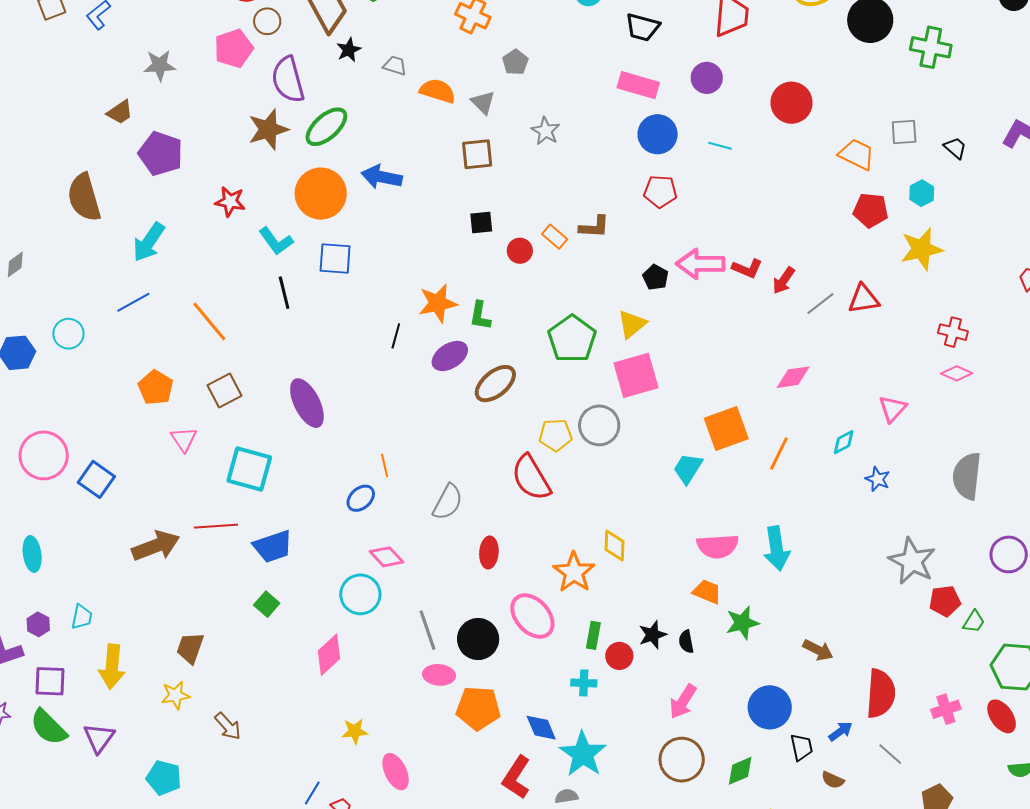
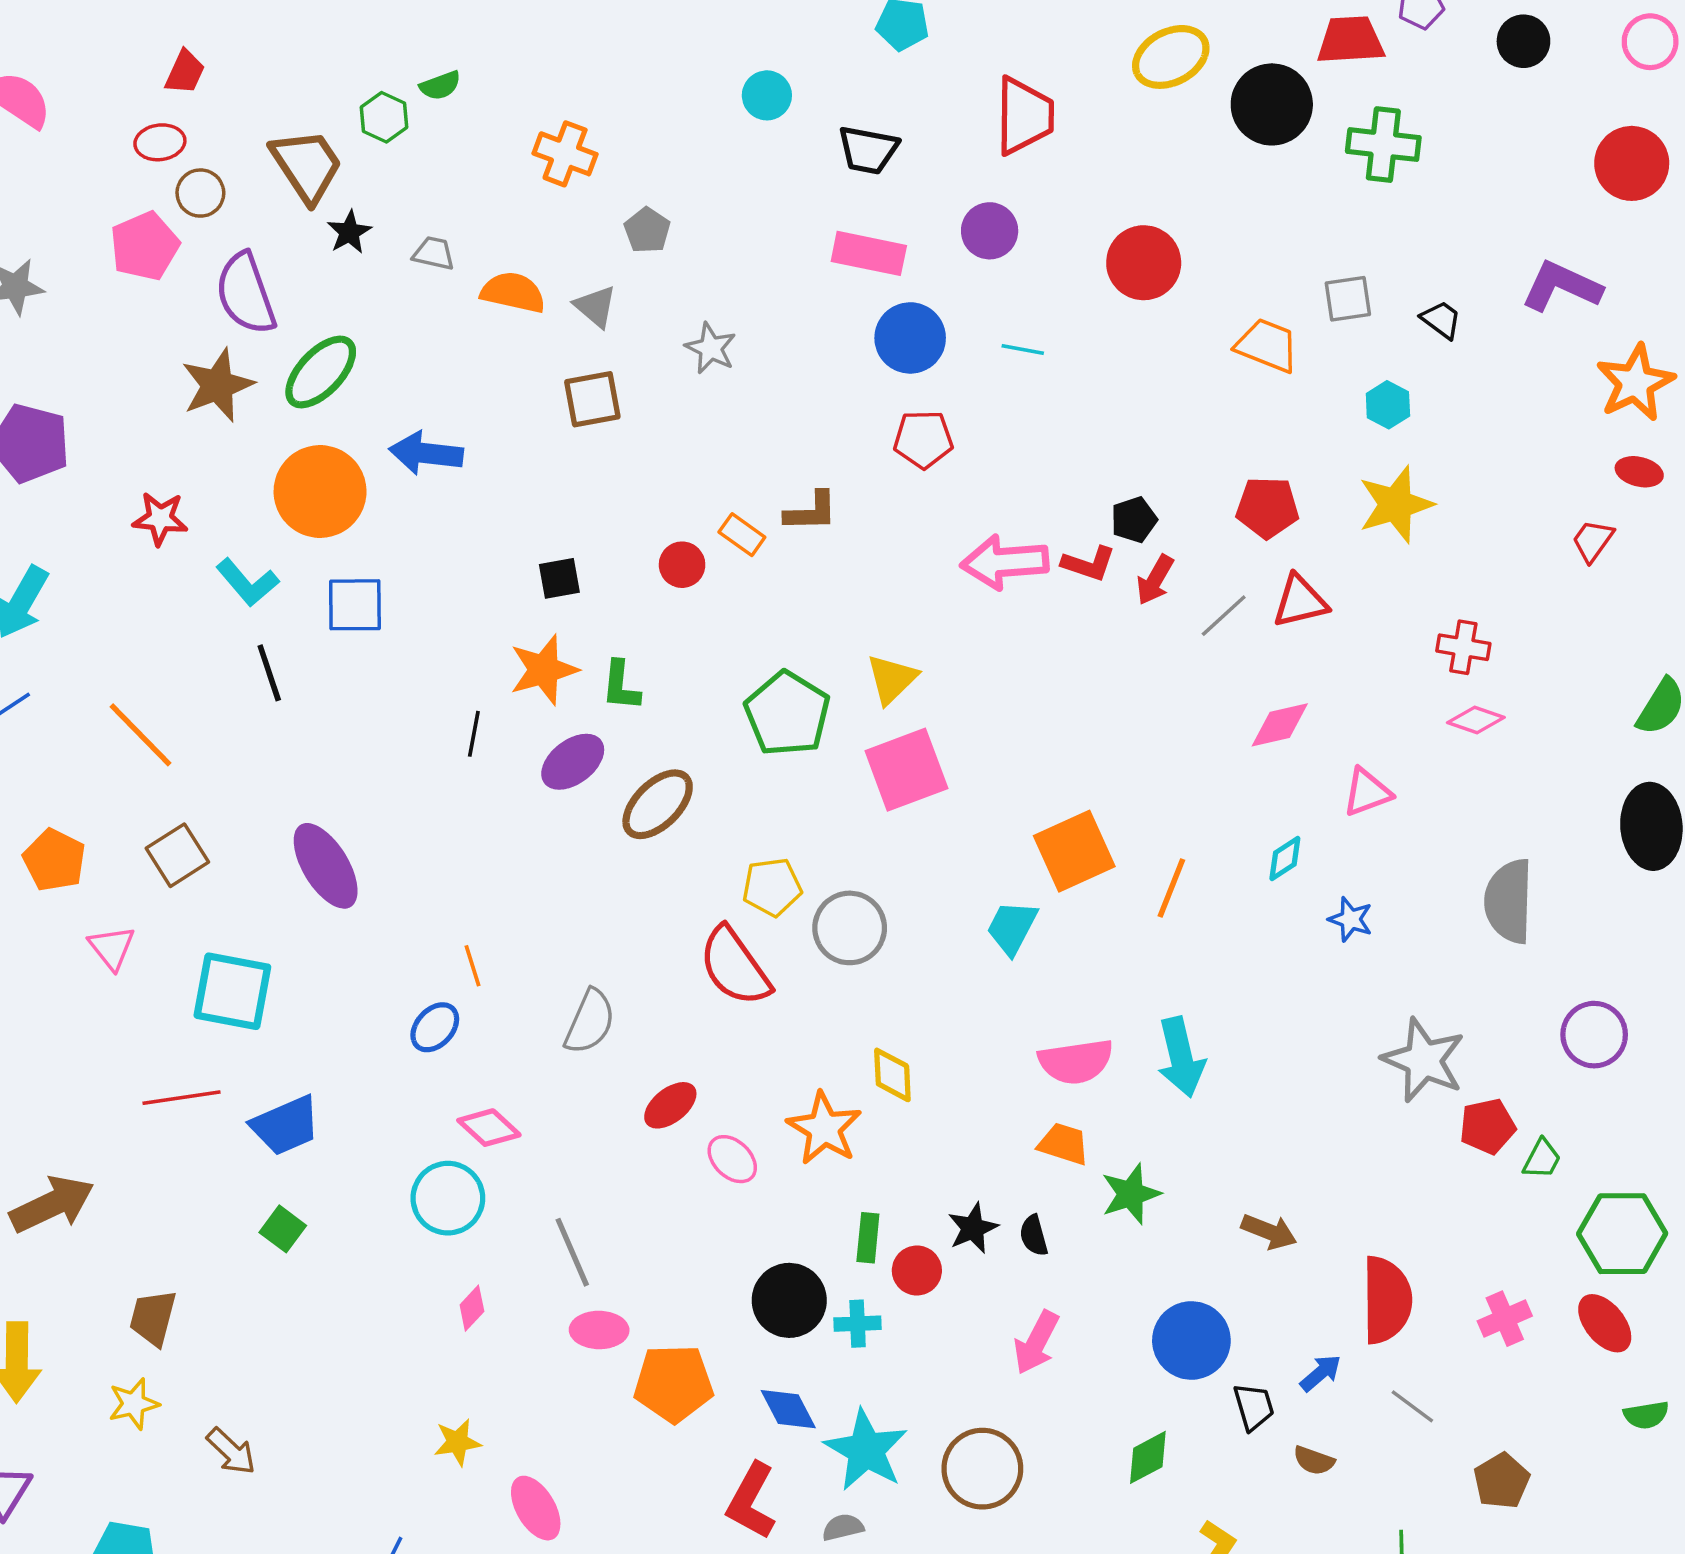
red pentagon: (871, 210) -> (1267, 508), moved
black square: (481, 223) -> (559, 578), moved
black pentagon: (656, 277) -> (1134, 520), moved, turned 30
pink diamond: (793, 377) -> (1280, 725), moved
pink triangle: (893, 409) -> (1367, 792), turned 32
gray circle: (599, 425) -> (850, 928), moved
brown arrow: (156, 546) -> (52, 1204), moved
red ellipse: (489, 552) -> (670, 1105), turned 52
pink ellipse: (532, 616) -> (732, 1159), moved, size x0.6
black circle: (478, 639) -> (789, 1300), moved
pink diamond: (329, 655) -> (472, 1308), moved, size x0.6
brown circle: (682, 760) -> (982, 1469), moved

